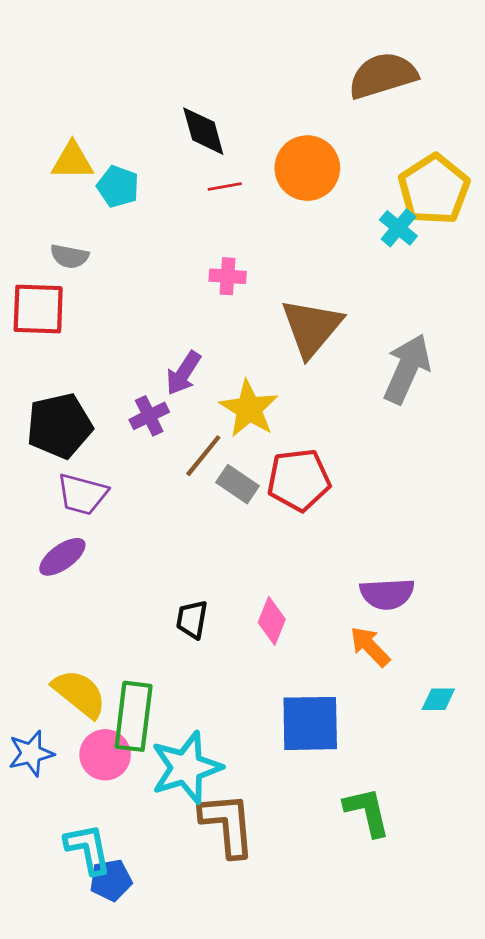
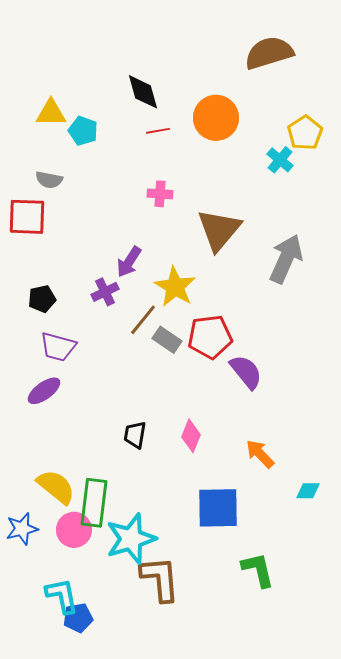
yellow pentagon: (434, 189) -> (305, 133), size x0.7
black pentagon: (60, 426) -> (42, 299), size x0.6
purple semicircle: (387, 594) -> (246, 372), moved, turned -126

